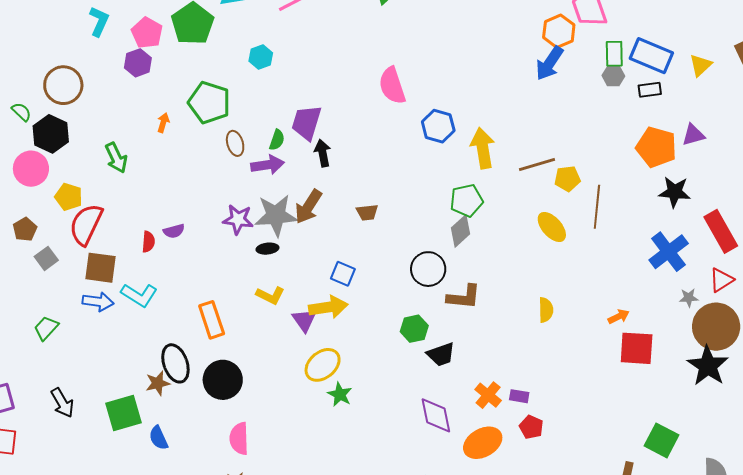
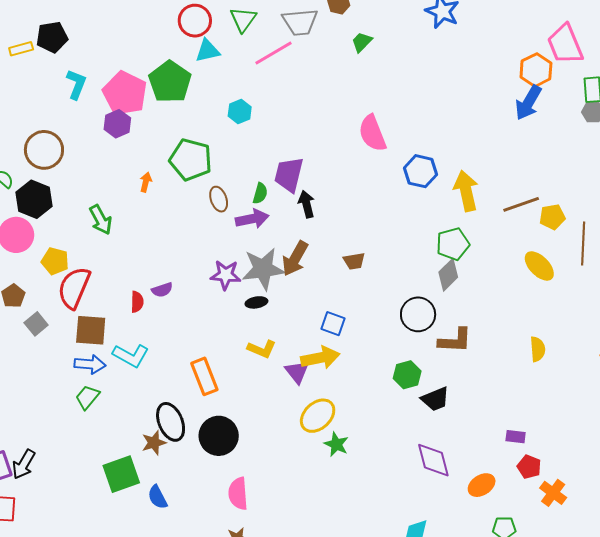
pink pentagon: (147, 33) -> (125, 93), size x1.4
green trapezoid: (46, 328) -> (87, 397), moved
orange cross: (488, 395) -> (553, 493), moved
black arrow: (62, 403) -> (24, 464), moved, turned 64
orange ellipse: (483, 443) -> (482, 485), size x0.7

